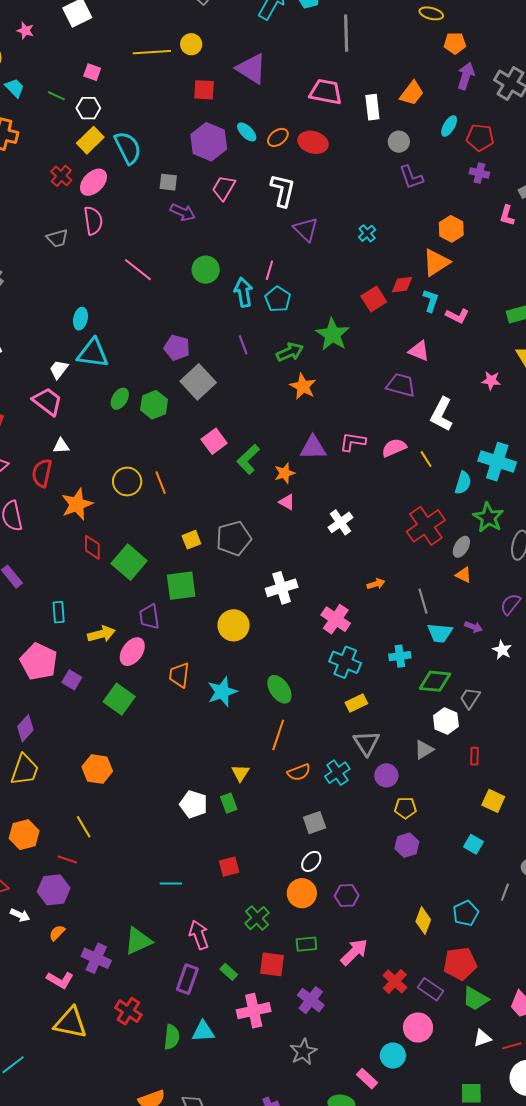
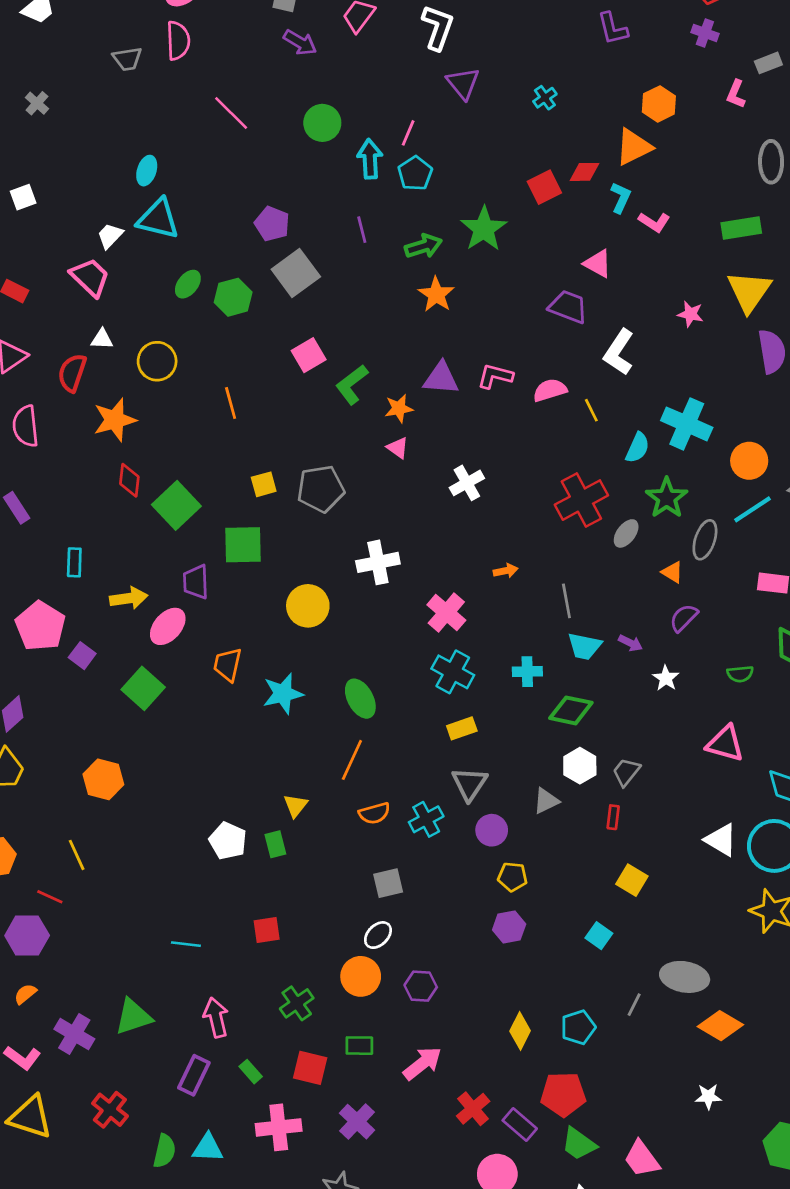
yellow circle: (127, 482) -> (157, 361), moved
orange triangle: (464, 575) -> (672, 572), moved
gray trapezoid: (470, 698) -> (626, 772), moved

